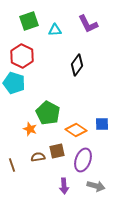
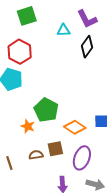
cyan triangle: (55, 30) -> (64, 30), moved
black diamond: (77, 65) -> (87, 47), moved

